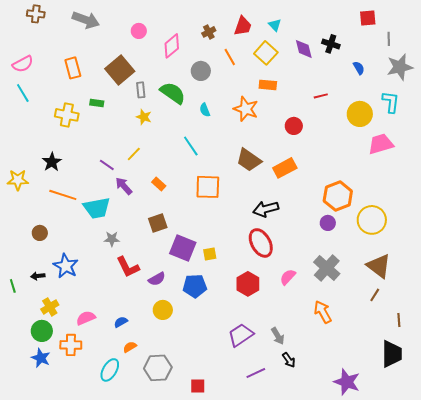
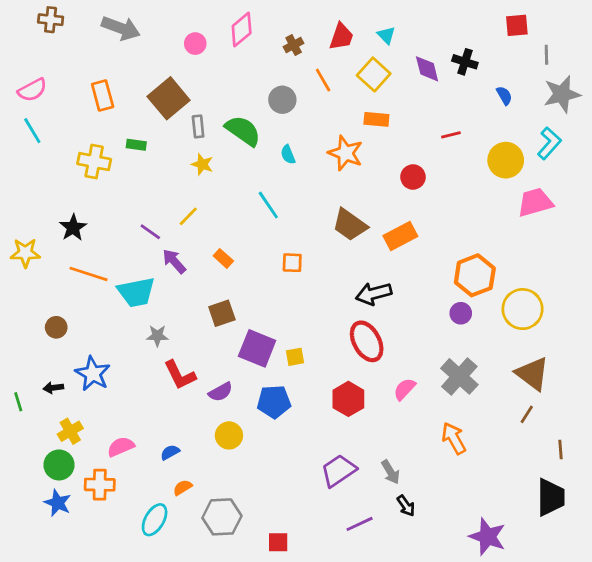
pink diamond: (172, 46) -> (242, 30), moved
cyan L-shape: (391, 102) -> (549, 143), turned 35
orange square: (208, 187) -> (292, 263), size x0.6

